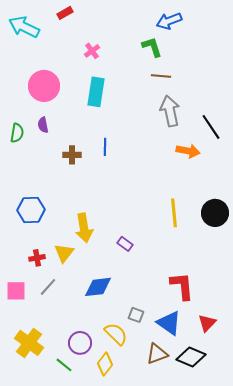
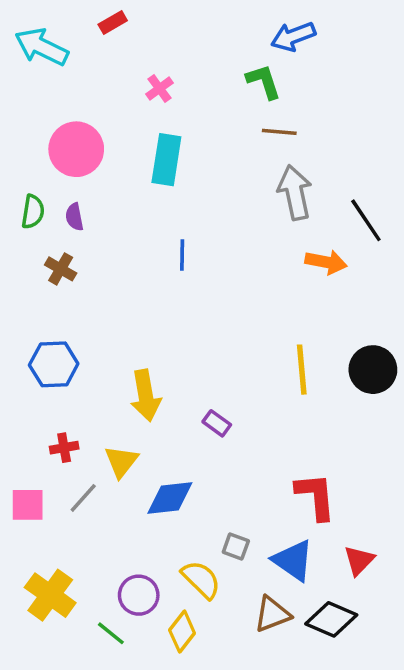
green semicircle: (17, 133) -> (33, 212), moved
brown cross: (72, 155) -> (61, 269), moved, turned 30
yellow triangle: (64, 253) -> (121, 462), moved

